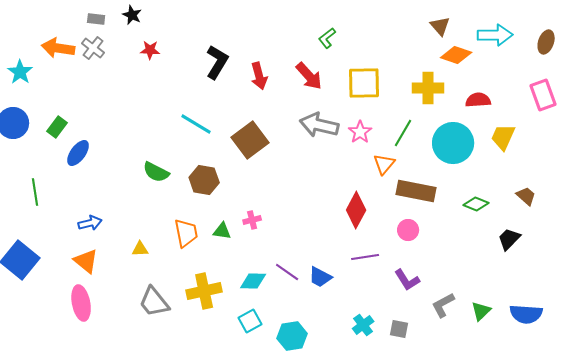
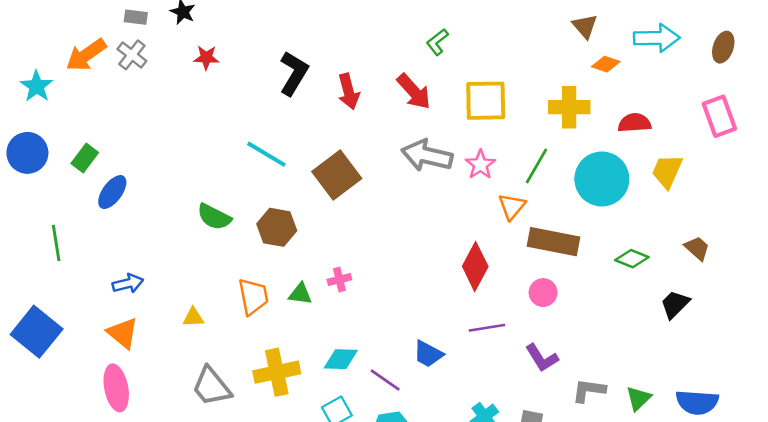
orange arrow: (58, 48) -> (86, 55), turned -44
orange diamond: (456, 55) -> (606, 64), size x0.7
purple line: (287, 272) -> (385, 380), moved
gray L-shape: (443, 305) -> (589, 390), turned 36

